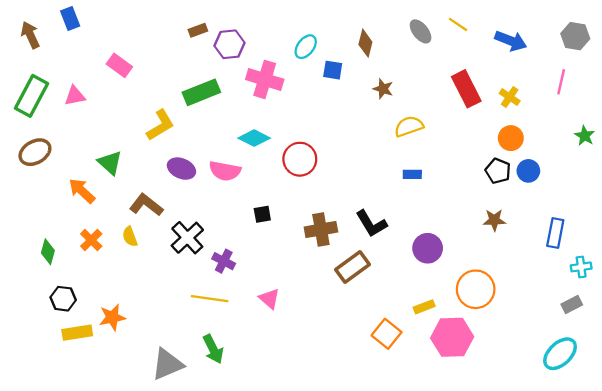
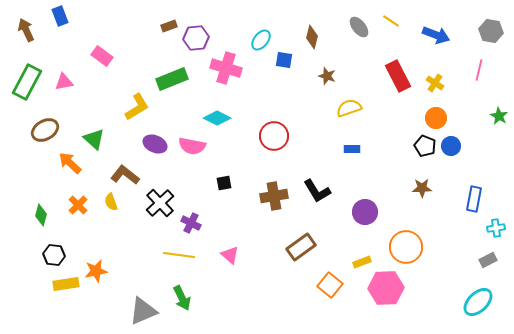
brown ellipse: (35, 152) -> (45, 130), moved
red circle: (300, 159) -> (274, 136), moved
brown rectangle: (353, 267) -> (301, 247), moved

